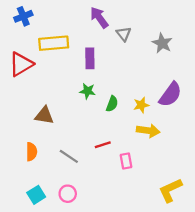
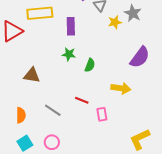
yellow star: (141, 105) -> (115, 22), moved
red line: (103, 145) -> (82, 100), turned 40
orange semicircle: (32, 152) -> (21, 115), moved

